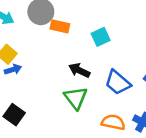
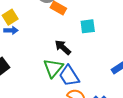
blue trapezoid: (118, 82) -> (69, 76), moved

